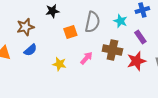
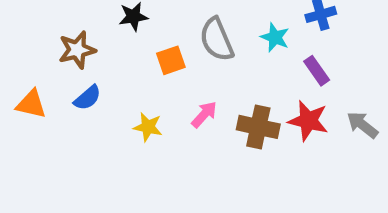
gray semicircle: (92, 22) -> (217, 39), turned 145
brown cross: (112, 50) -> (258, 127), moved
red star: (136, 61) -> (308, 121), turned 30

